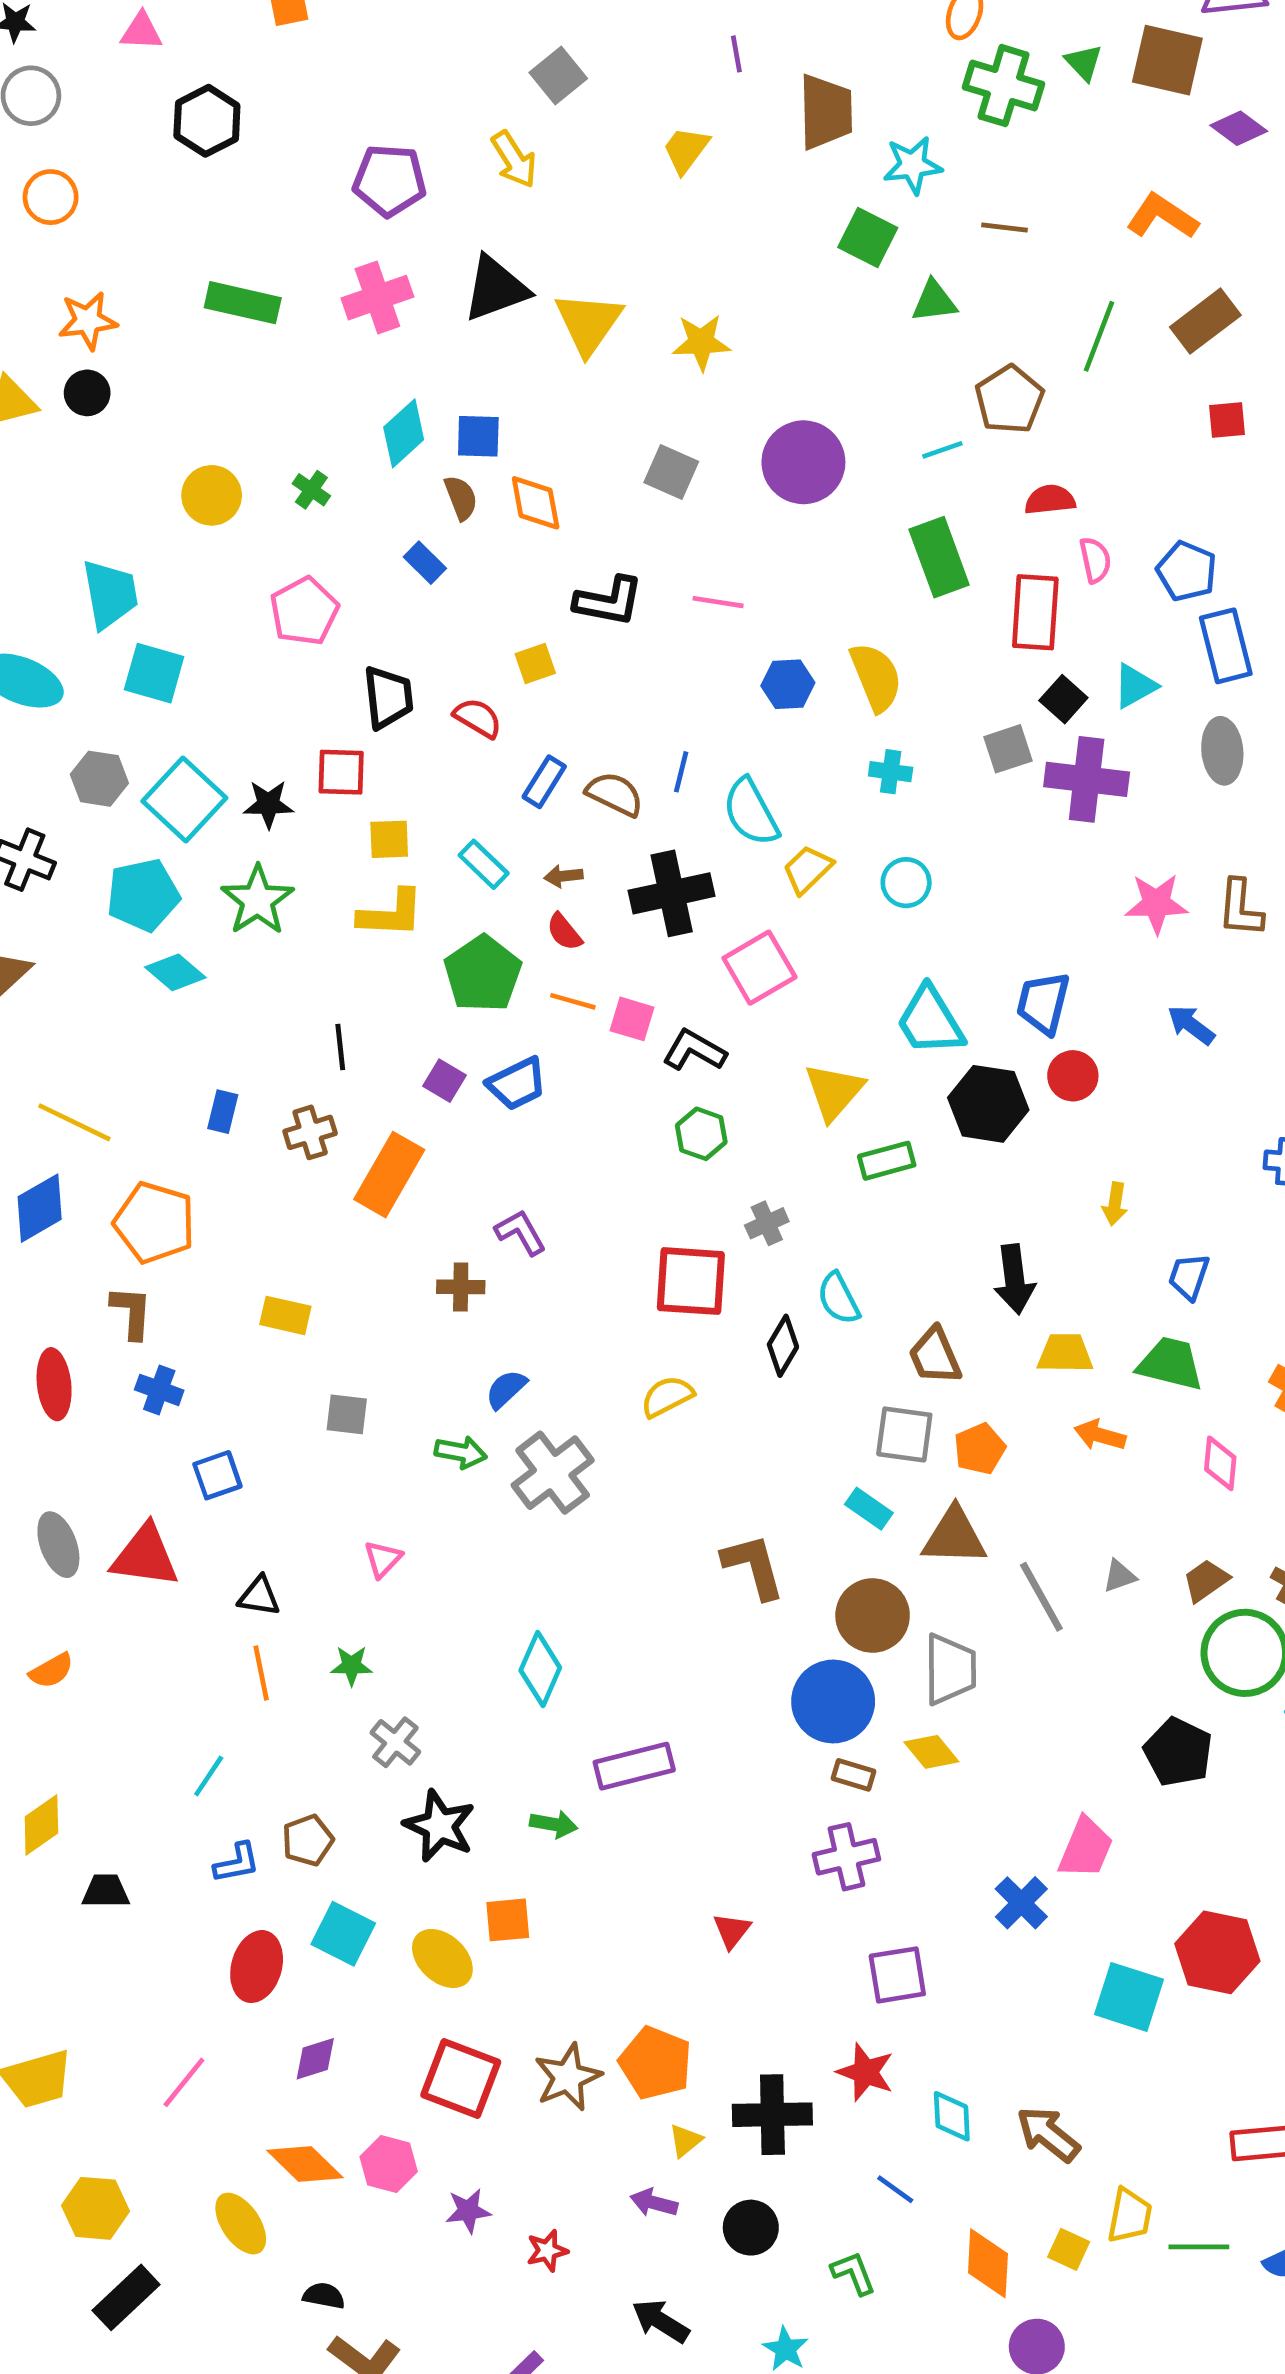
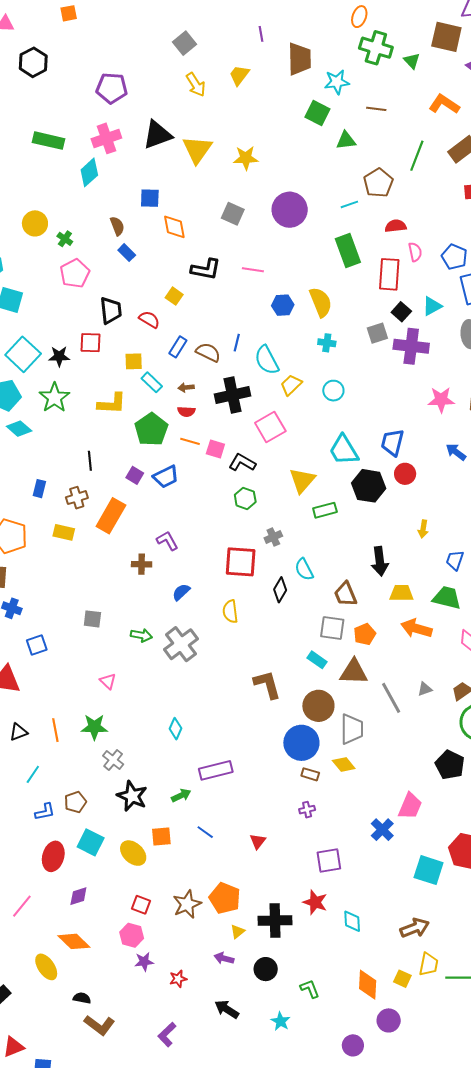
green triangle: (1084, 62) -> (412, 61), moved
yellow arrow: (514, 159) -> (196, 85), moved
cyan diamond: (404, 433) -> (89, 172), moved
green cross: (311, 490) -> (65, 239), moved
brown semicircle: (461, 498) -> (117, 226), moved
yellow square: (535, 664) -> (174, 296), turned -36
yellow square: (389, 839) -> (134, 361), moved
red semicircle: (564, 932) -> (186, 412), turned -48
yellow rectangle: (285, 1315) -> (64, 532), moved
blue semicircle: (506, 1389) -> (181, 592), moved
yellow semicircle: (667, 1396) -> (230, 611), turned -70
orange arrow: (1100, 1435) -> (416, 628), size x1.4
pink triangle: (383, 1559) -> (108, 681), turned -30
black triangle: (259, 1596) -> (18, 732), moved, turned -30
green star: (352, 1666) -> (94, 727), size x1.5
cyan diamond: (540, 1669) -> (176, 729), size x0.7
green arrow: (554, 1824) -> (181, 795), turned -36
purple cross: (846, 1857) -> (307, 810), size x0.6
red square: (461, 2079) -> (141, 905), size x0.6
brown arrow: (1048, 2134) -> (415, 928), moved, turned 120
pink hexagon: (389, 2164) -> (132, 935), moved
blue line: (895, 2189) -> (205, 832), moved

